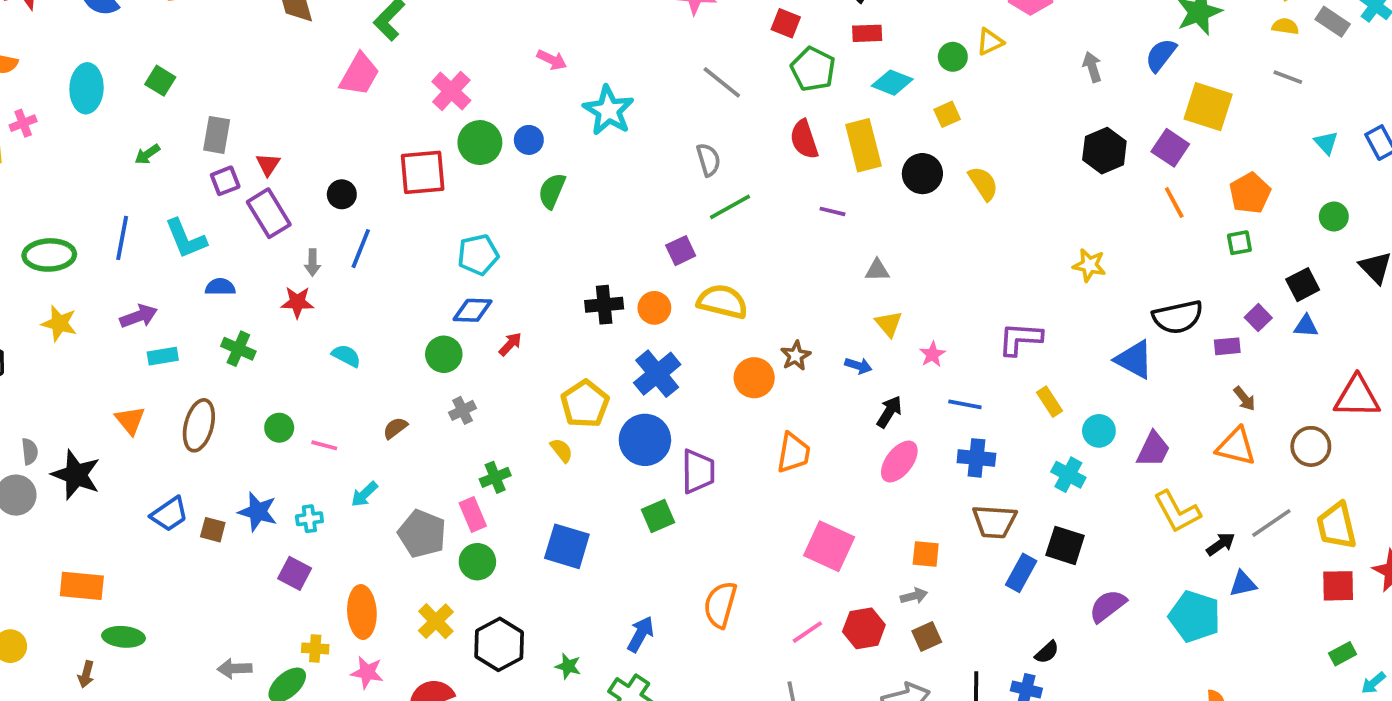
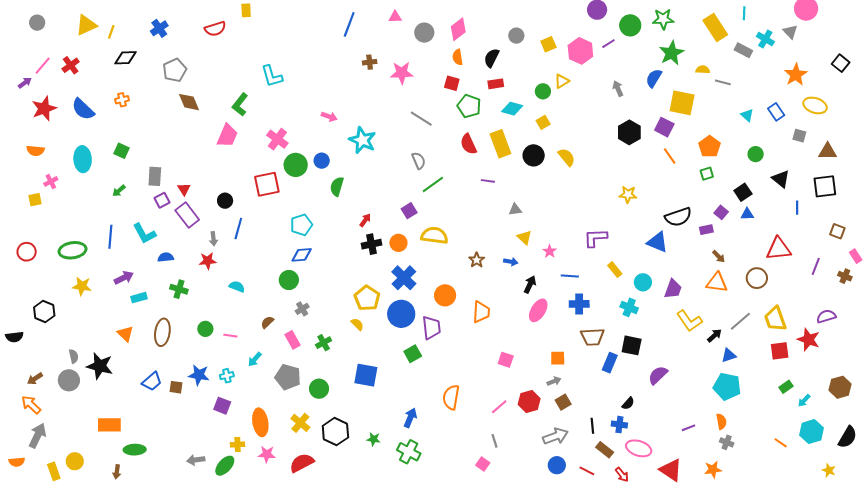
yellow semicircle: (1285, 26) -> (703, 70), moved
red arrow: (510, 344) -> (365, 220), moved
orange circle: (754, 378) -> (445, 295), moved
pink rectangle: (473, 514) -> (292, 340), moved
pink square: (829, 546) -> (506, 360), size x0.6
cyan pentagon: (1195, 616) -> (727, 386), moved

